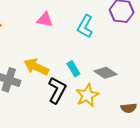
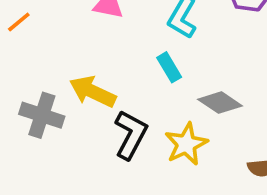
cyan rectangle: (73, 69) -> (169, 67), moved

